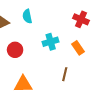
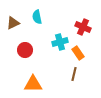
red cross: (81, 19) -> (83, 27), moved
orange rectangle: (78, 48) -> (78, 53), moved

